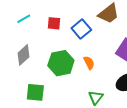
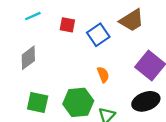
green hexagon: (61, 63) -> (78, 102), moved

